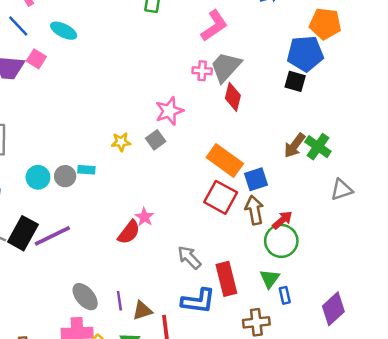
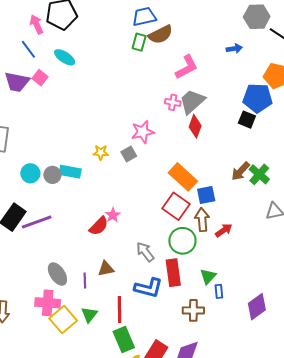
cyan rectangle: (86, 170) -> (70, 172), size x1.5
green circle: (281, 241) -> (182, 241), moved
brown triangle: (142, 311) -> (106, 269), moved

